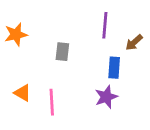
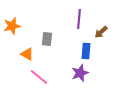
orange triangle: (23, 93) -> (27, 54), moved
pink line: (52, 102) -> (39, 77), turned -48

